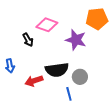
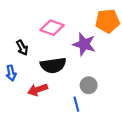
black arrow: (28, 40) -> (22, 48), moved
black semicircle: (57, 70) -> (53, 65), moved

